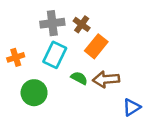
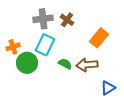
orange rectangle: (96, 46) -> (99, 38), moved
green circle: (34, 93) -> (27, 63), moved

